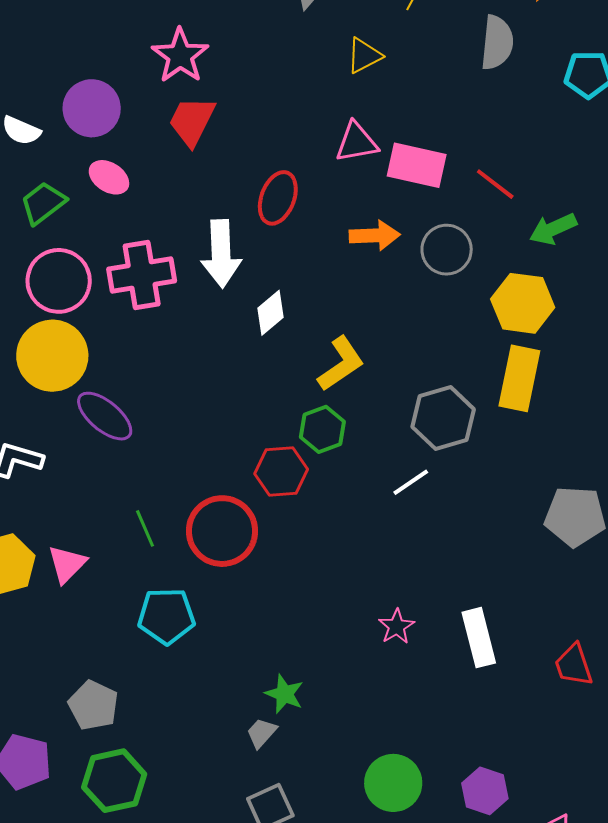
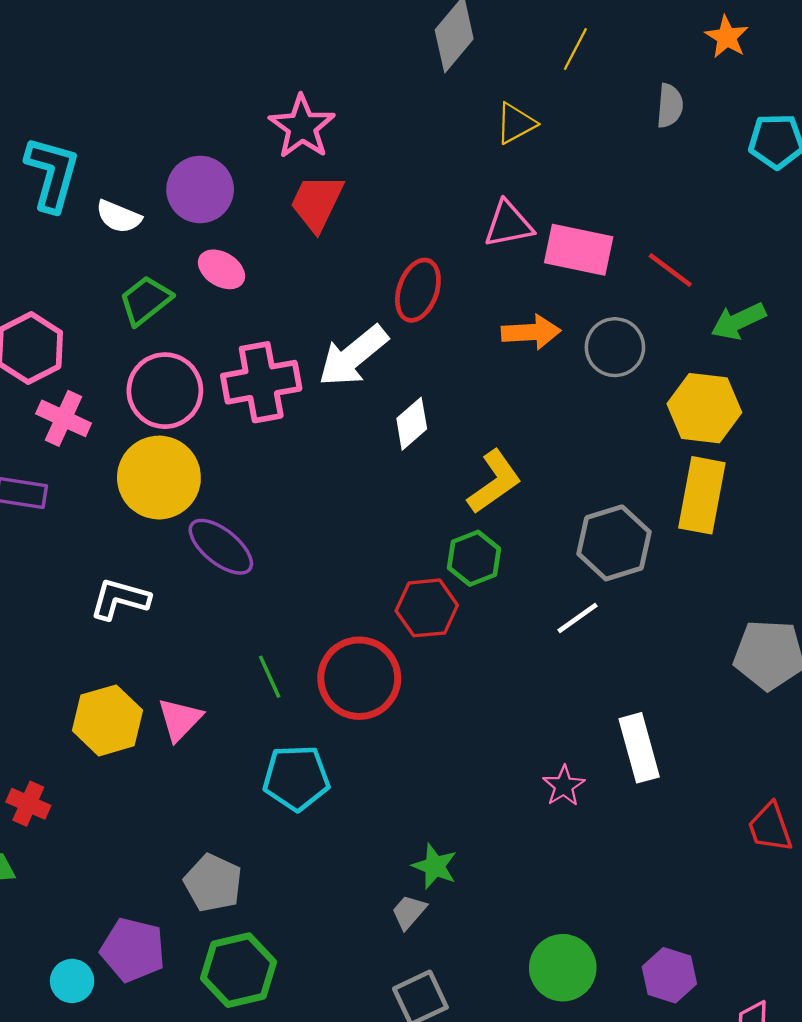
gray semicircle: (497, 43) -> (670, 106), size x0.7
white arrow: (221, 254) -> (353, 356), turned 54
white rectangle: (479, 638) -> (639, 748), moved

